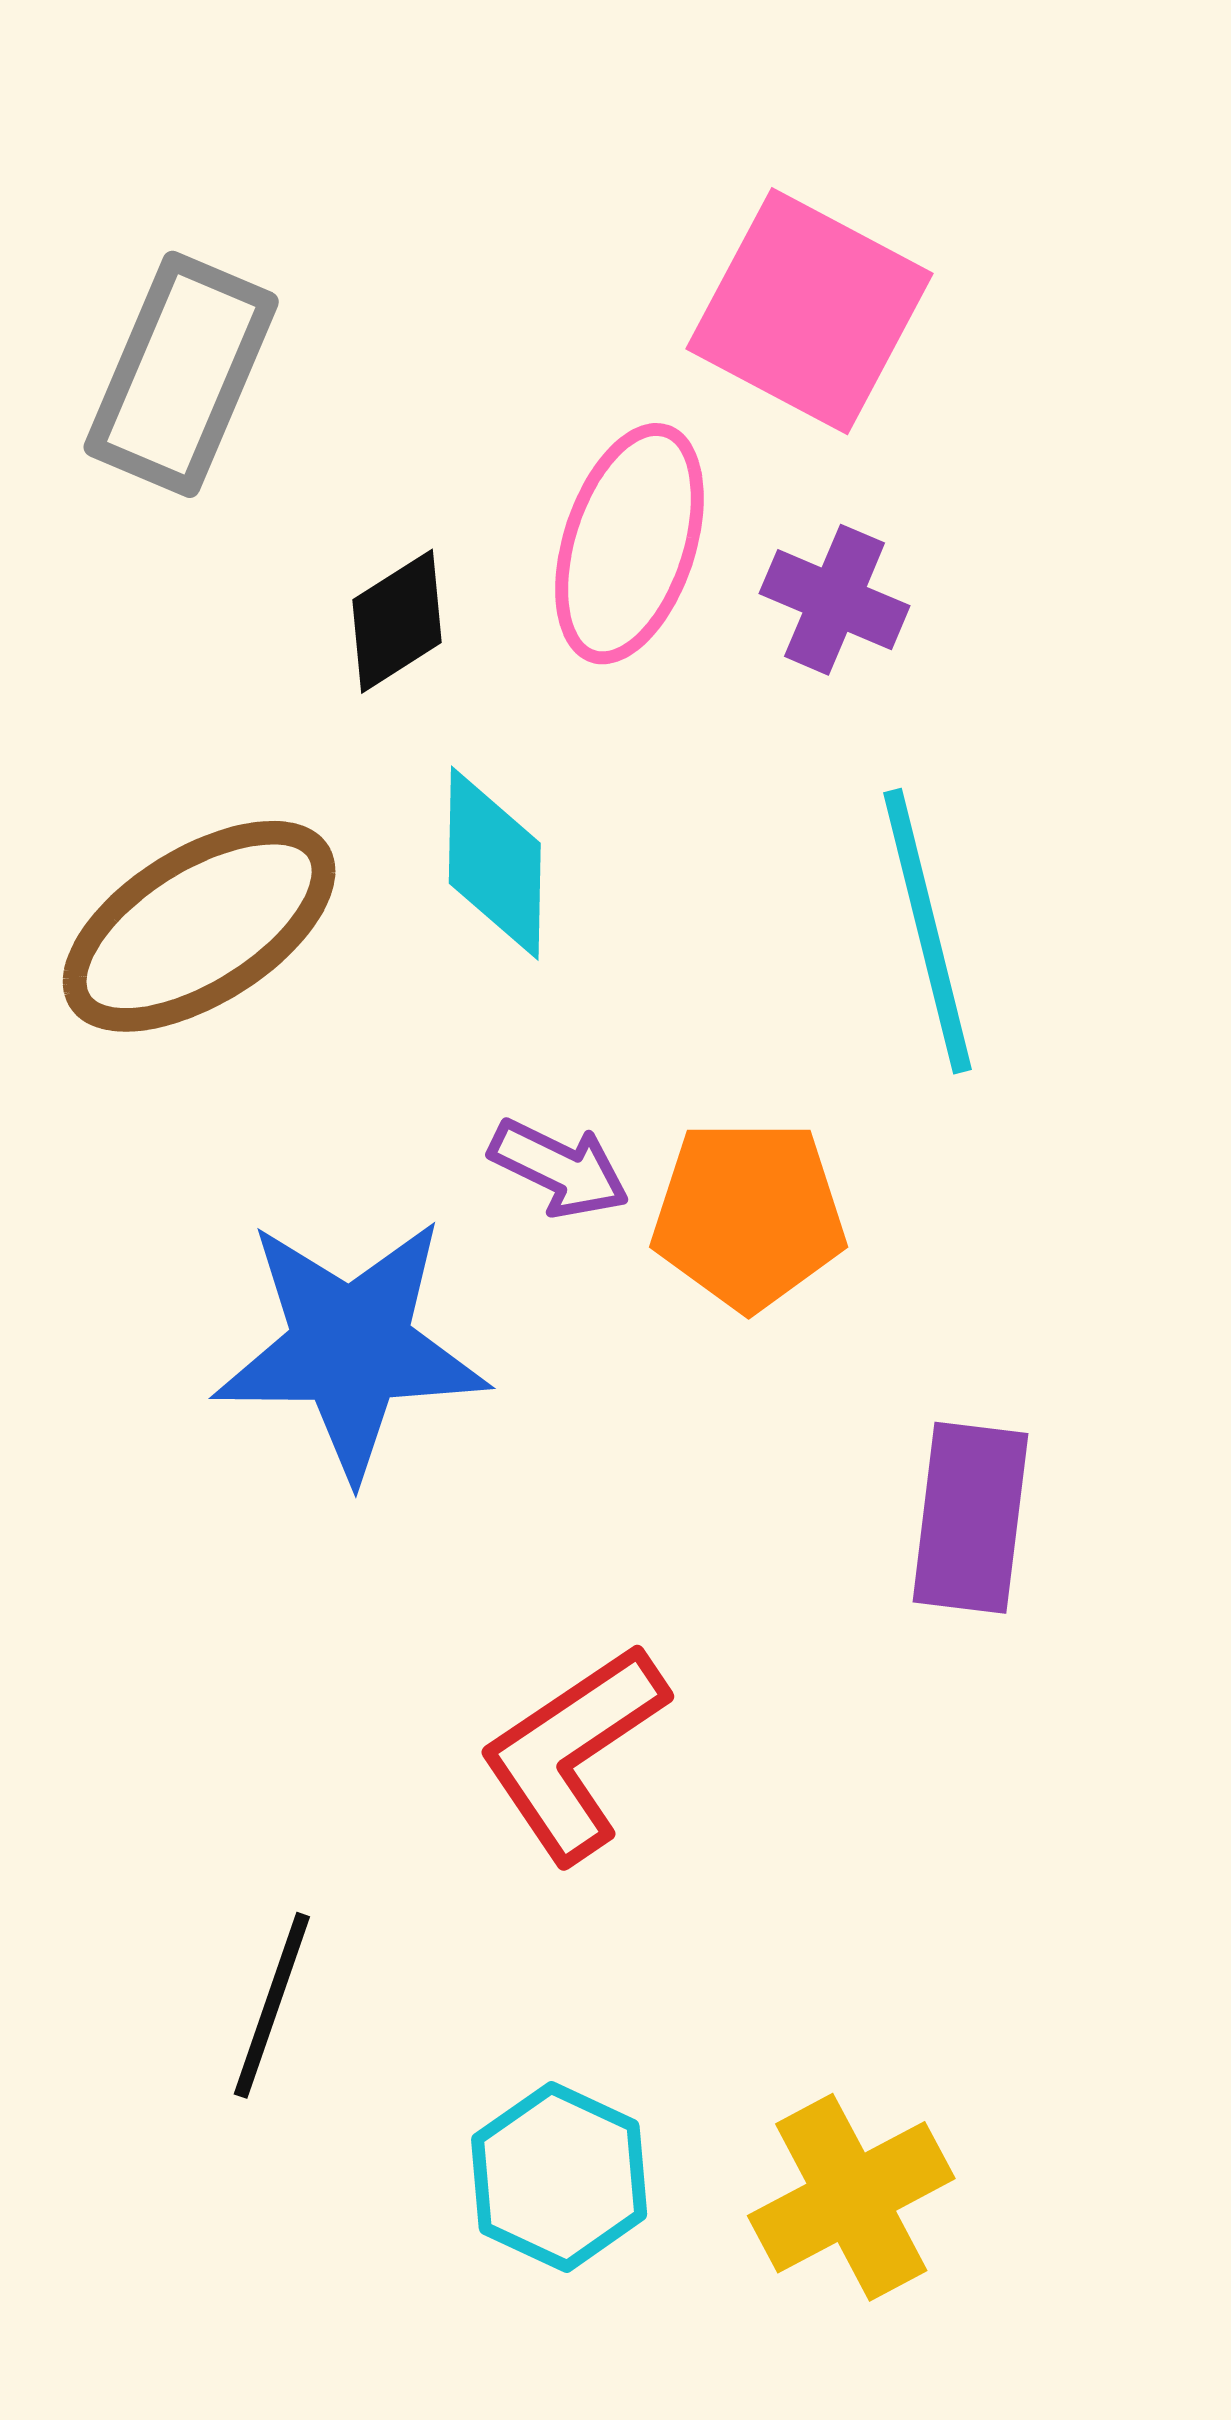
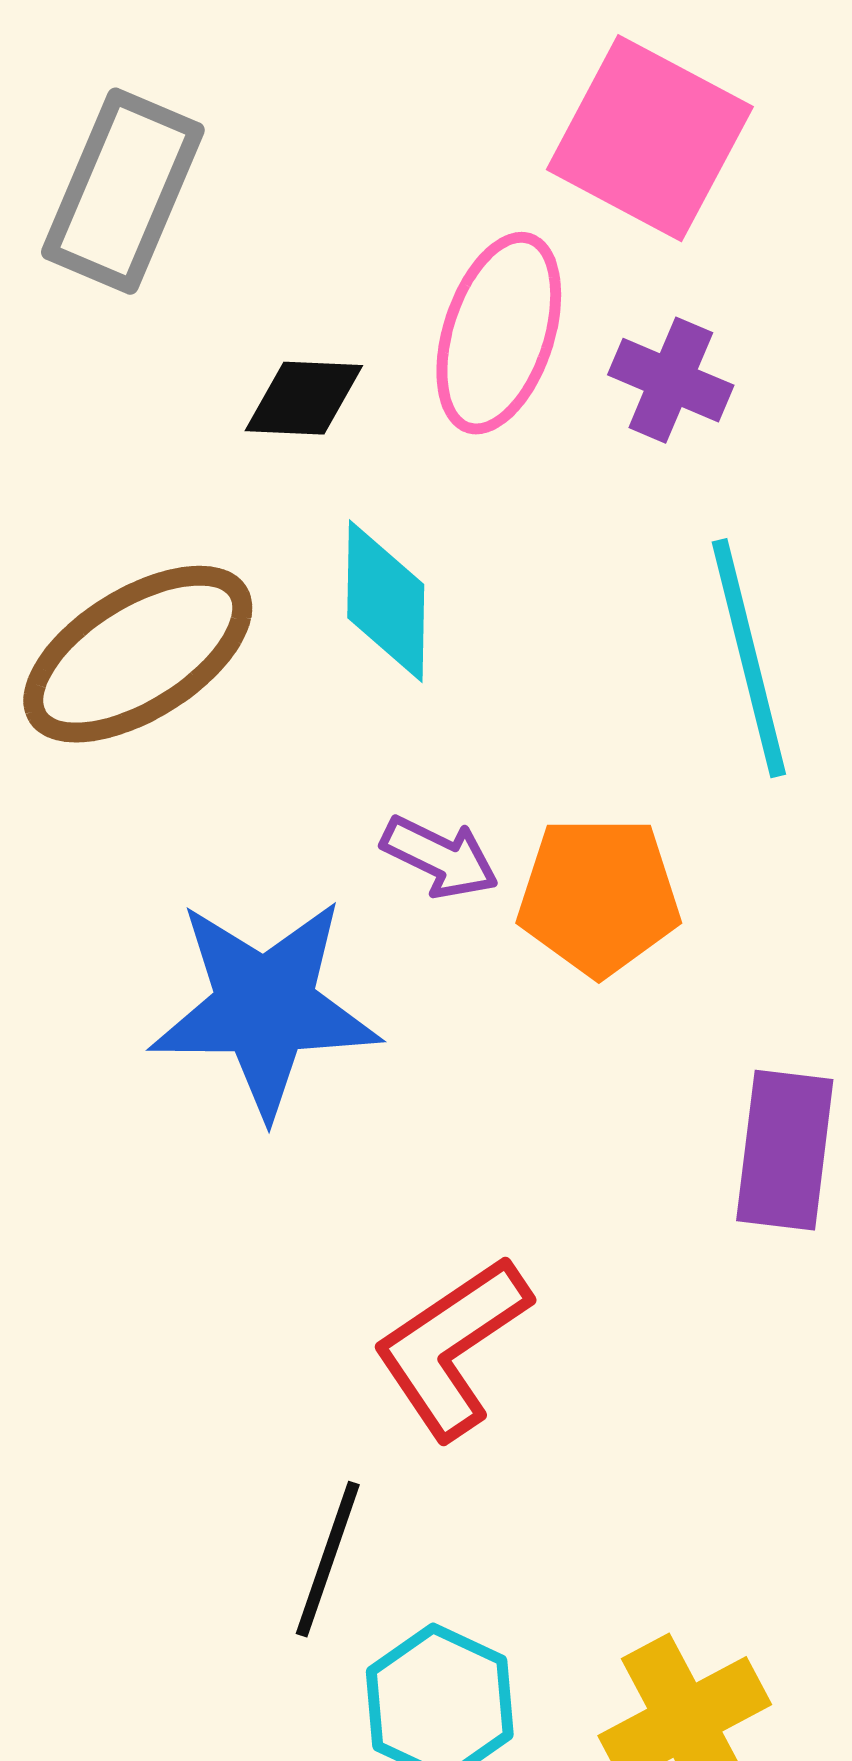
black diamond: (397, 621) -> (304, 398), turned 35
black line: (272, 2005) -> (328, 1559), moved

